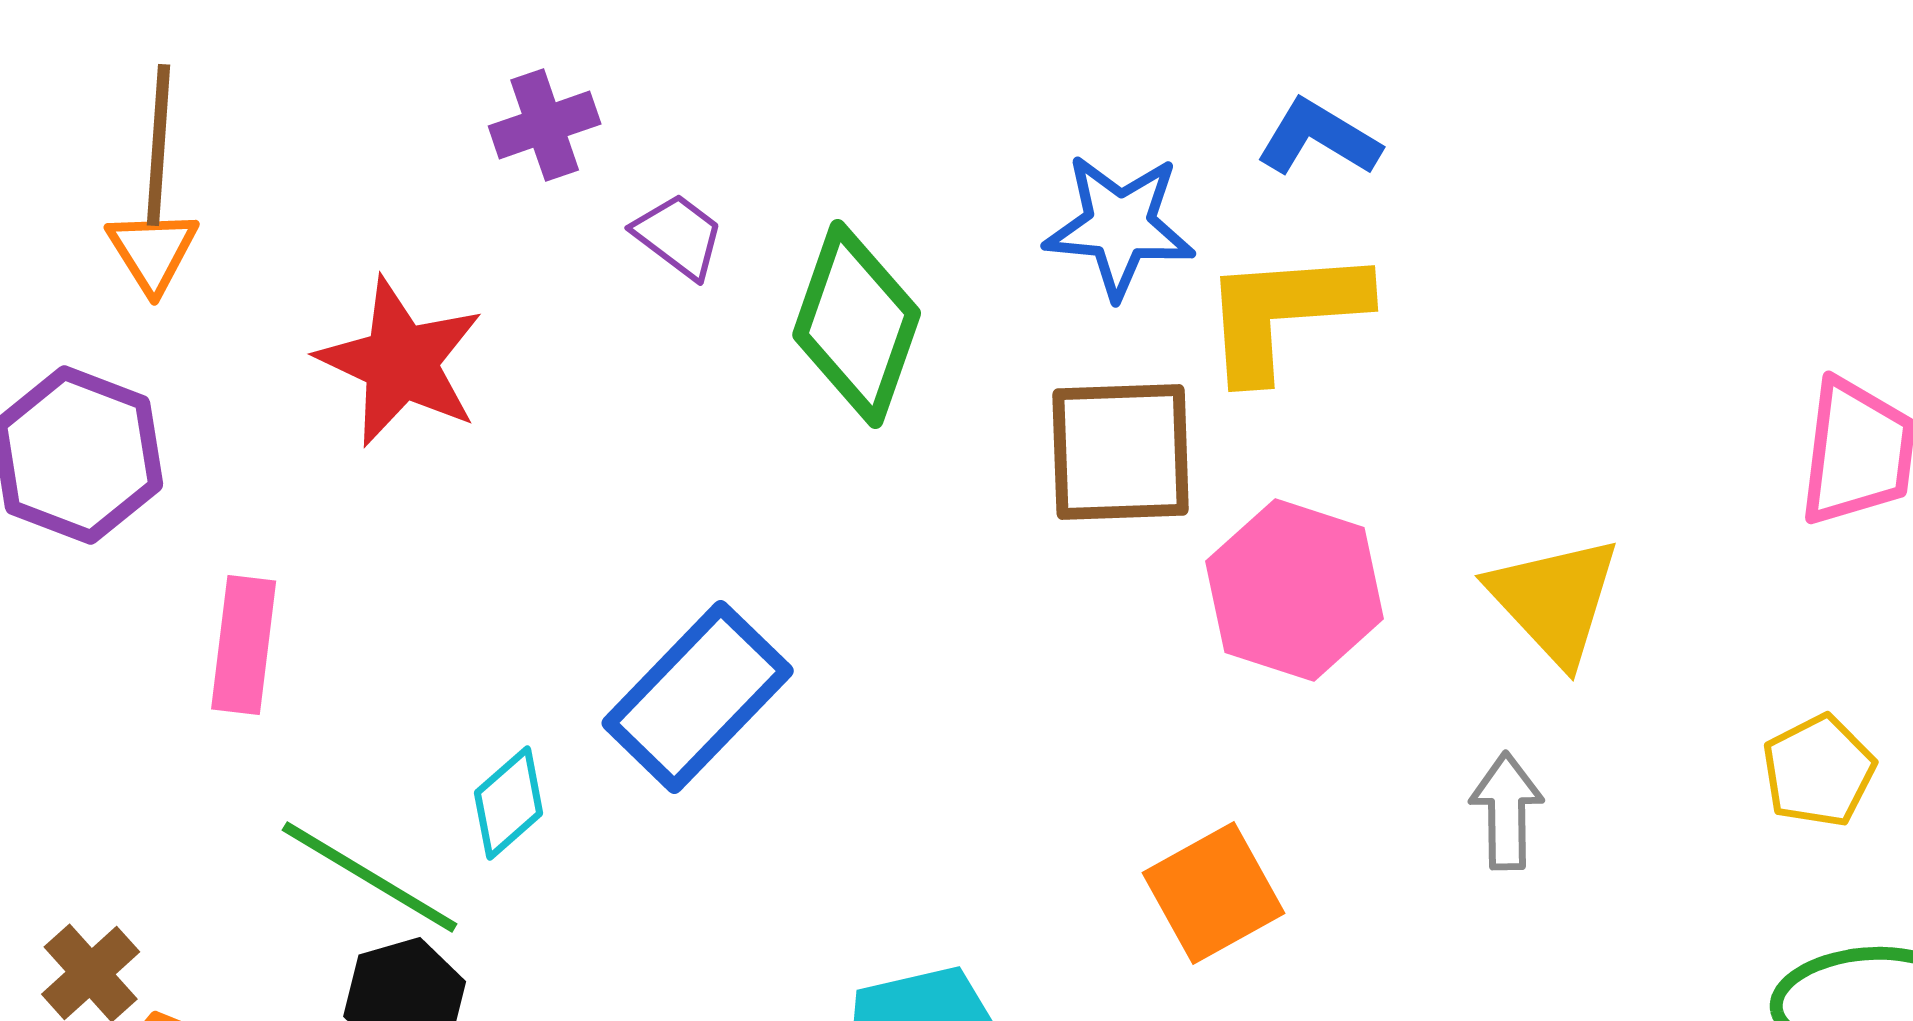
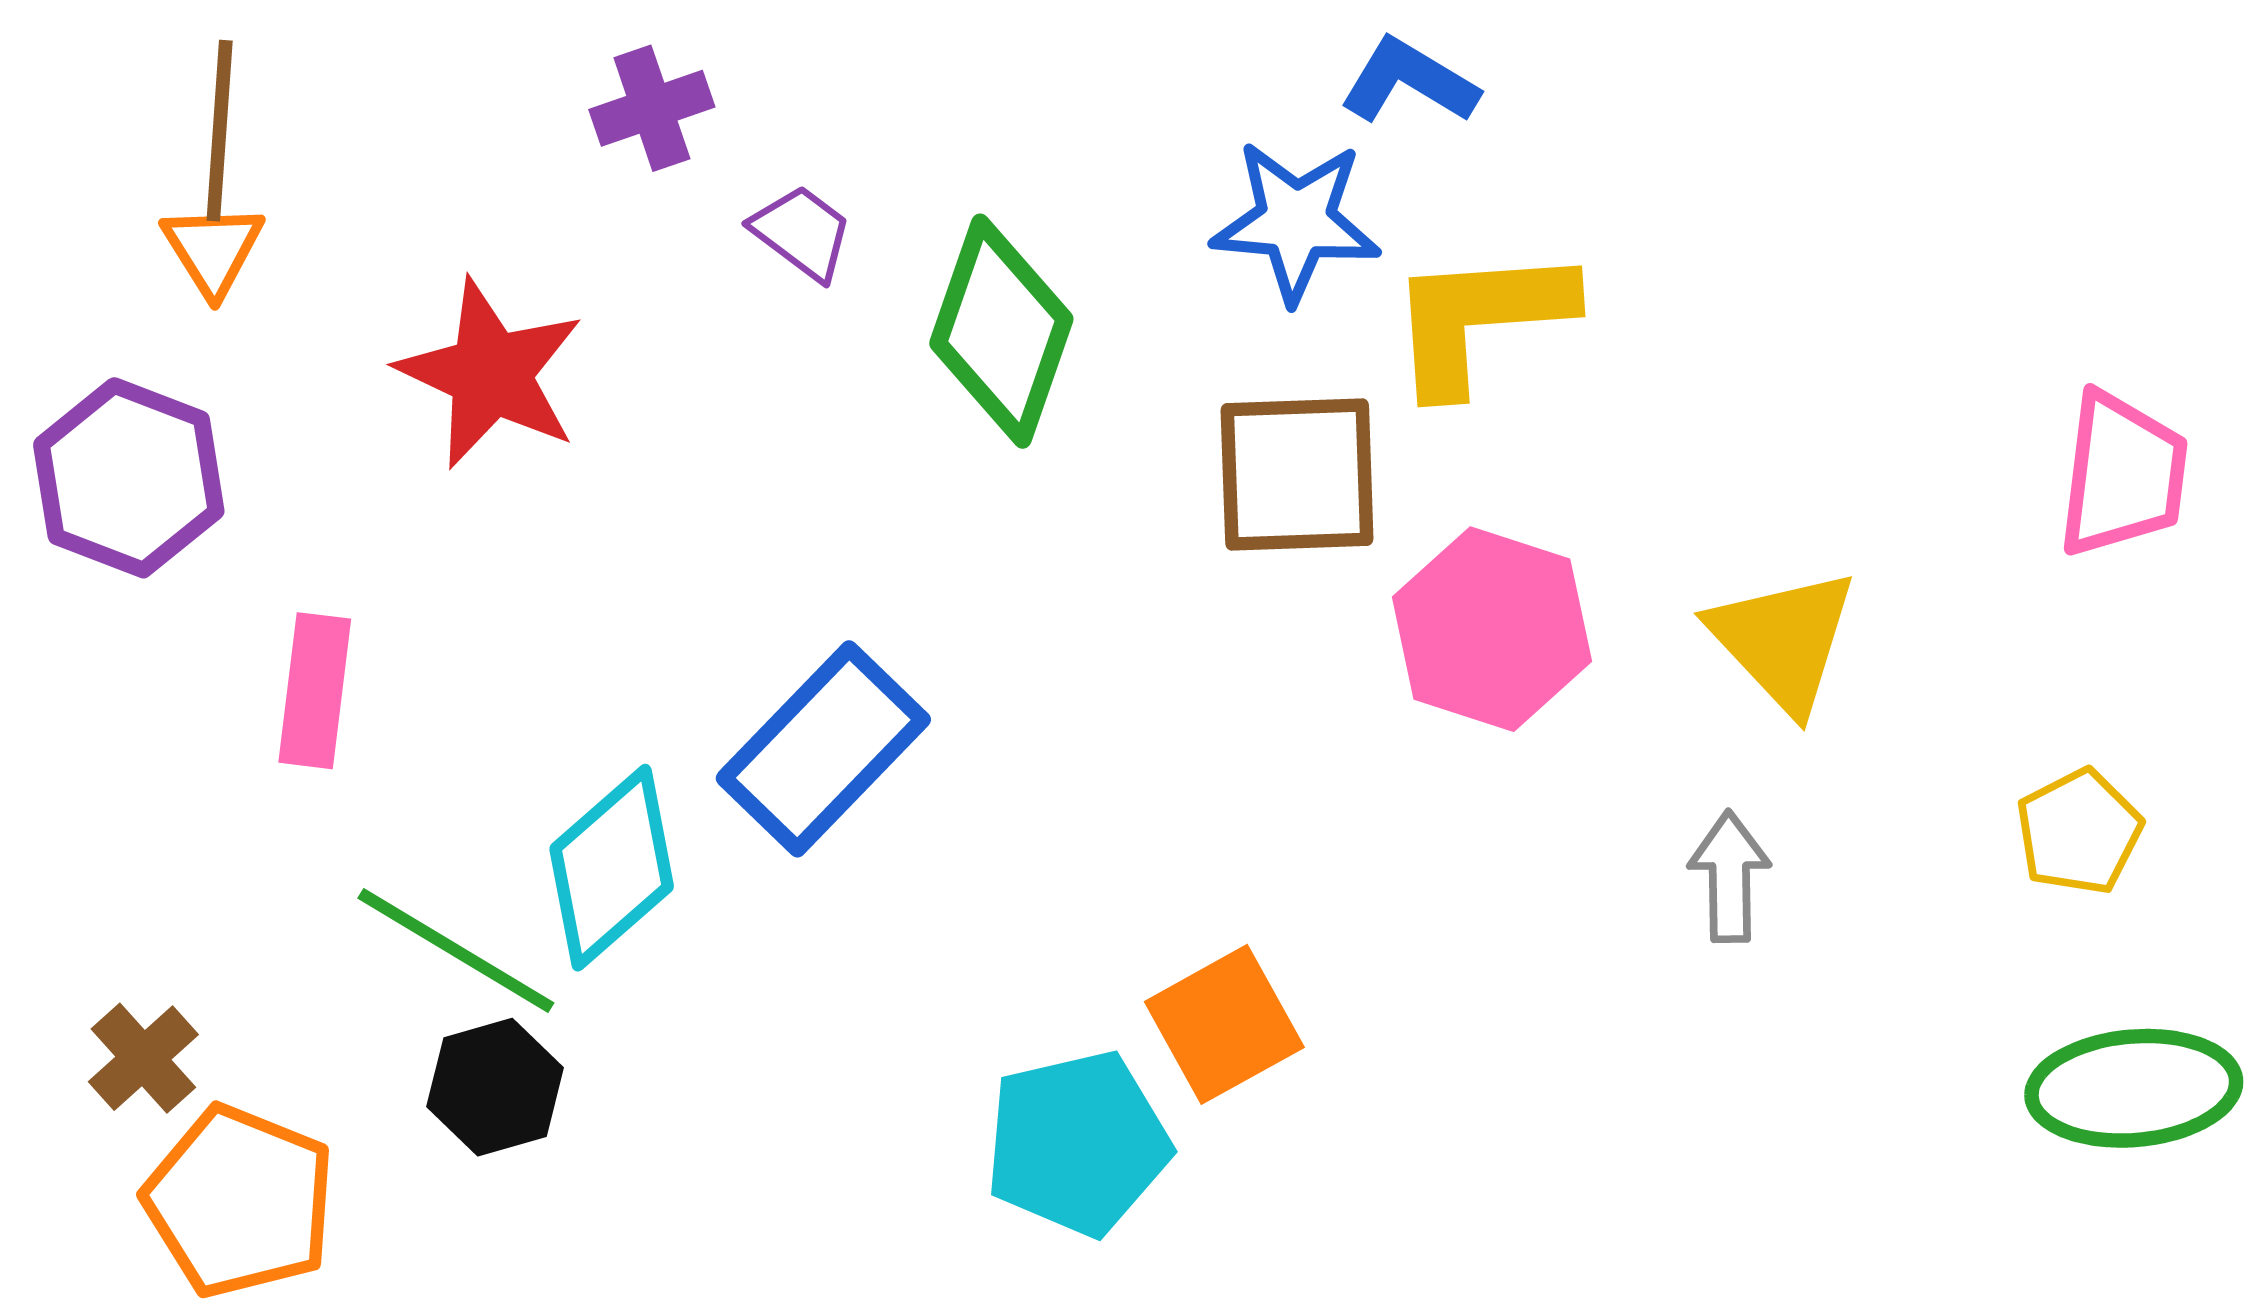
blue L-shape: (1319, 138) -> (1409, 81), moved
cyan diamond: (509, 803) -> (612, 868), size x1.6
orange square: (1214, 893) -> (1224, 1024), moved

